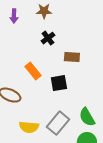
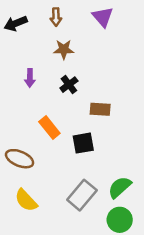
purple arrow: (14, 16) -> (30, 78), moved
green semicircle: (87, 117) -> (120, 187), turned 78
yellow semicircle: (29, 127) -> (26, 200), moved, turned 42

